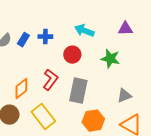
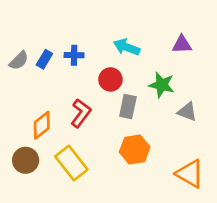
gray rectangle: (78, 91) -> (128, 106), moved, size x0.7
gray triangle: (124, 96) -> (187, 112), moved, turned 42
orange hexagon: (93, 121) -> (135, 149), moved

